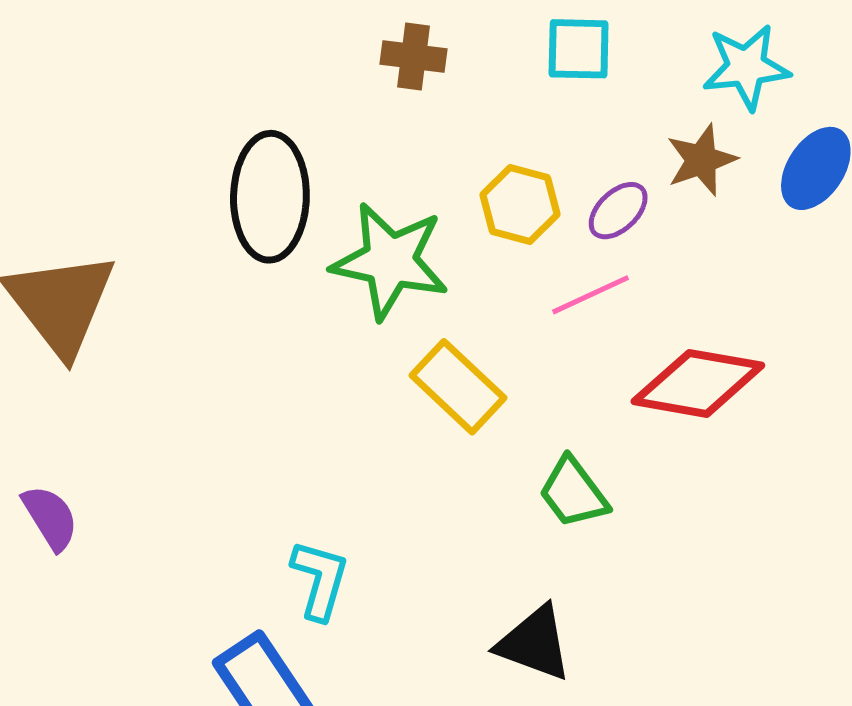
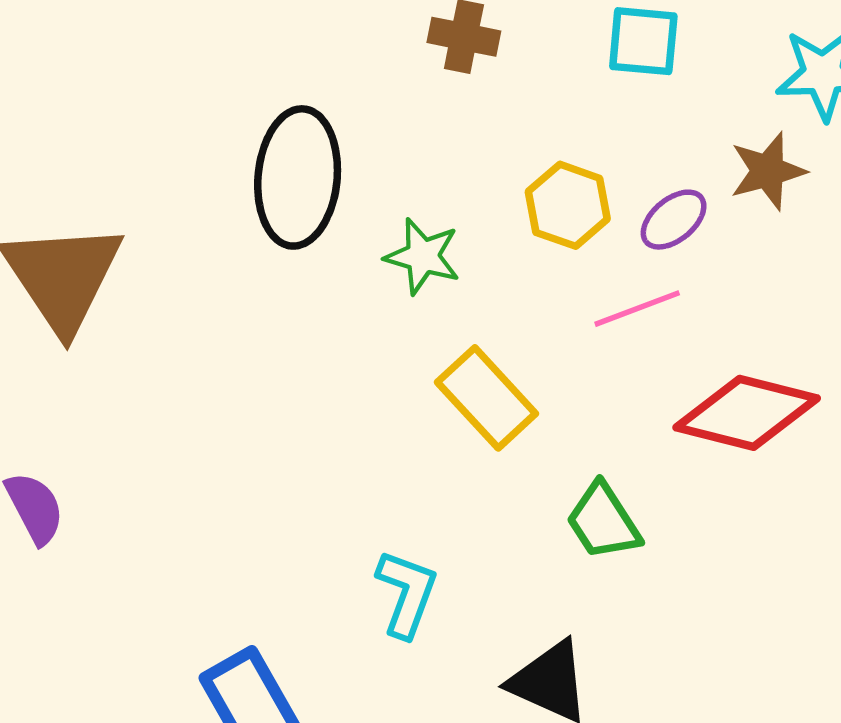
green star: (390, 261) -> (423, 256), size x0.6
cyan L-shape: (320, 580) -> (407, 594), moved

